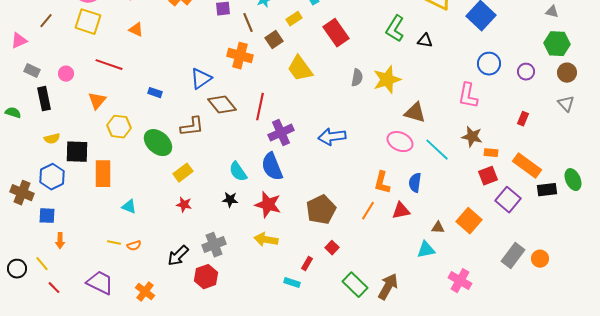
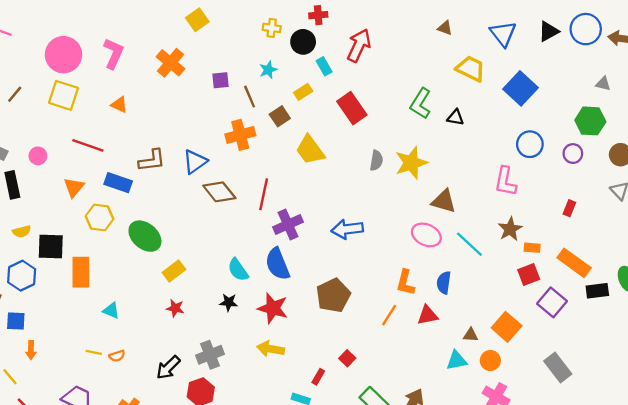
green hexagon: (557, 44) -> (590, 121), moved
orange cross: (240, 56) -> (240, 135), turned -30
blue rectangle: (155, 93) -> (118, 183), moved, size x1.6
brown L-shape: (192, 127) -> (152, 160), moved
brown star: (472, 137) -> (510, 229), turned 30
brown pentagon: (321, 210) -> (333, 295), moved
gray rectangle: (513, 256) -> (558, 368), turned -75
orange circle: (540, 259) -> (490, 361), moved

